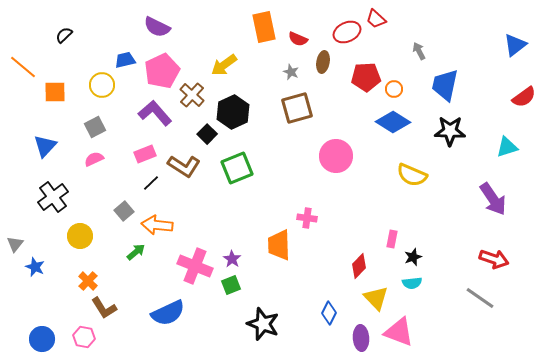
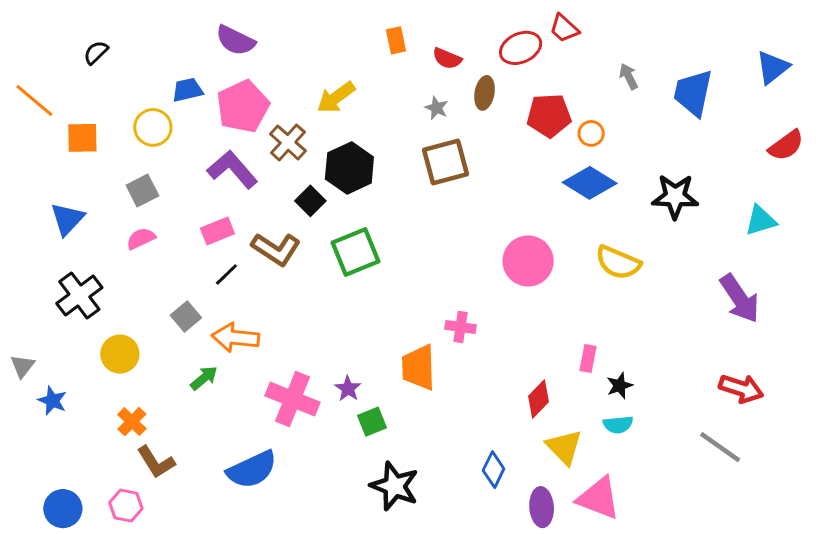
orange rectangle: (264, 27) -> (396, 40), size x0.6
blue trapezoid: (445, 85) -> (693, 93), moved
pink circle: (336, 156) -> (528, 261), moved
green square: (231, 285) -> (372, 422), moved

